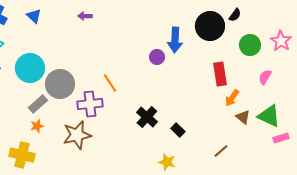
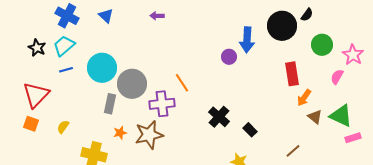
pink star: (281, 41) -> (353, 55), moved
gray rectangle: (38, 104) -> (110, 104), turned -36
orange star: (37, 126) -> (120, 133), moved

